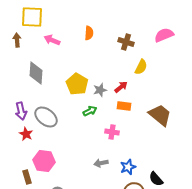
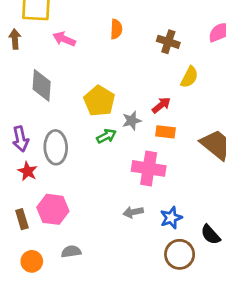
gray star: (100, 90) -> (132, 121), moved
green arrow: (90, 111) -> (106, 136), moved
gray ellipse: (46, 117) -> (56, 147), turned 50
pink cross: (112, 132) -> (149, 168), size x1.6
brown rectangle: (27, 177) -> (22, 219), moved

